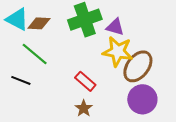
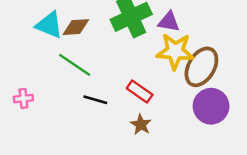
black line: (21, 80) -> (95, 100), moved

